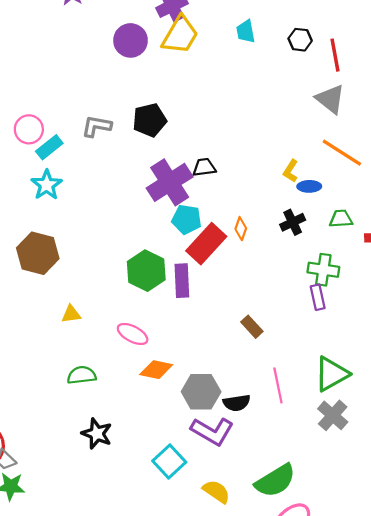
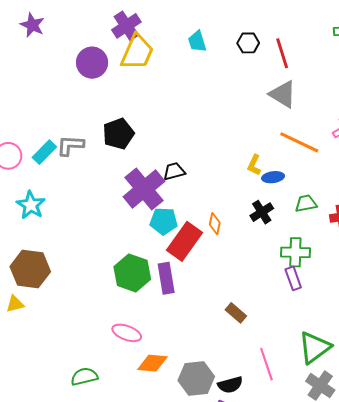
cyan rectangle: (49, 147) -> (44, 152), moved
yellow triangle: (71, 314) -> (15, 304), moved

